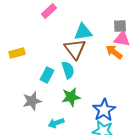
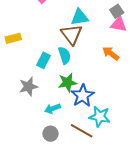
gray square: (120, 26) -> (117, 11), turned -32
orange arrow: (114, 52) -> (111, 53), moved
blue star: (104, 110) -> (83, 96), moved

